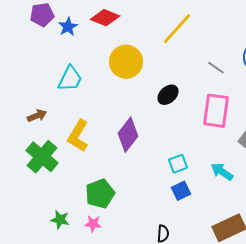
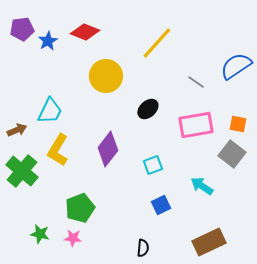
cyan trapezoid: (70, 79) -> (50, 111), moved
pink rectangle: (216, 111) -> (196, 125), turned 72
cyan square: (178, 164) -> (153, 165), moved

